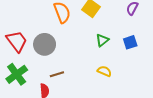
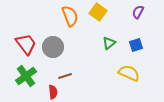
yellow semicircle: (104, 71) -> (129, 73), moved, size x1.5

